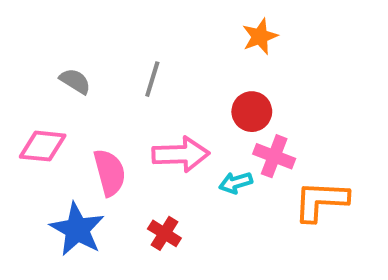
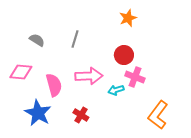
orange L-shape: (321, 201) -> (158, 115), moved, turned -56

